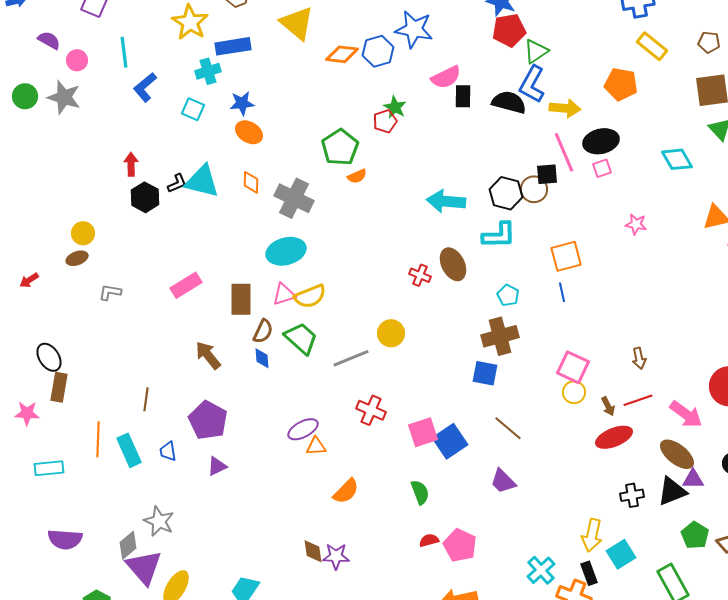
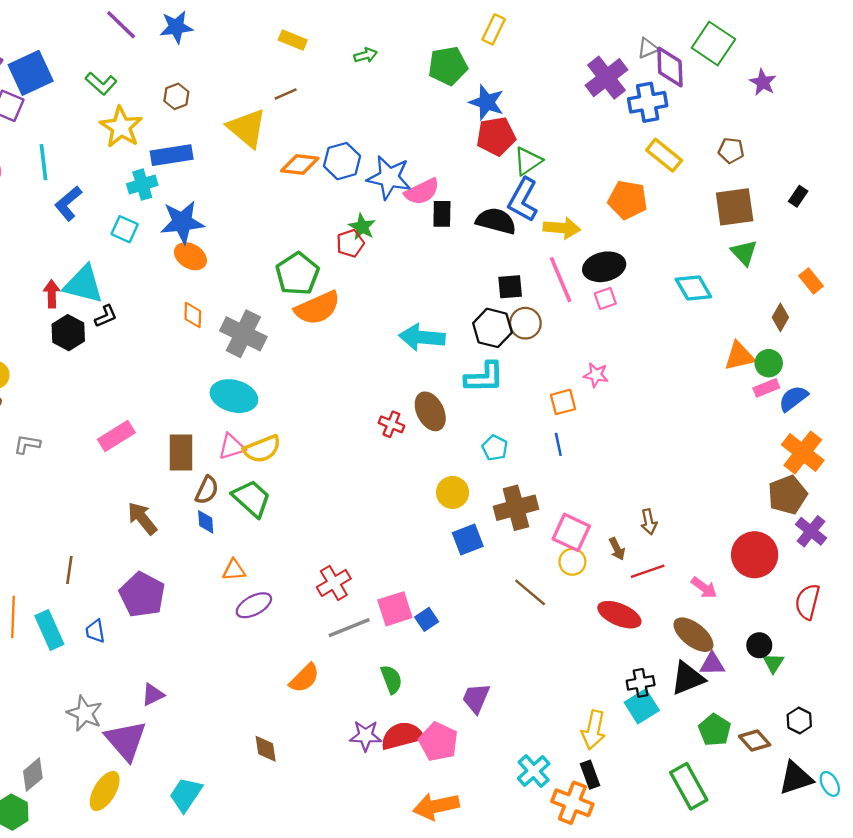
blue star: (414, 29) -> (389, 177), moved
blue star: (242, 103) -> (182, 222), size x1.5
black square: (547, 174) -> (510, 287), moved
orange semicircle: (357, 176) -> (317, 308), size x2.0
cyan triangle: (202, 181) -> (83, 284), moved
pink star: (636, 224) -> (596, 375), moved
cyan ellipse: (286, 251) -> (234, 396), turned 30
orange square: (566, 256) -> (563, 402), size x0.7
yellow circle: (391, 333) -> (453, 492), moved
brown cross: (500, 336) -> (516, 508), moved
gray line: (351, 358) -> (349, 628), moved
blue square: (485, 373) -> (468, 539), turned -32
brown arrow: (608, 406) -> (617, 549), moved
red cross: (371, 410) -> (334, 583), turned 36
pink arrow: (686, 414) -> (704, 588), size x0.7
brown line: (508, 428) -> (530, 592), moved
red ellipse: (614, 437) -> (619, 615), turned 45
blue square: (450, 441) -> (427, 619), size x0.6
orange triangle: (316, 446) -> (234, 570), moved
purple triangle: (217, 466) -> (153, 695), moved
purple trapezoid: (503, 481) -> (476, 698), moved, turned 68
red semicircle: (429, 540) -> (402, 736), size x1.8
gray diamond: (128, 545) -> (33, 775), moved
cyan square: (621, 554) -> (642, 706), moved
purple star: (336, 556) -> (366, 736), moved
purple triangle: (144, 567) -> (126, 740), moved

